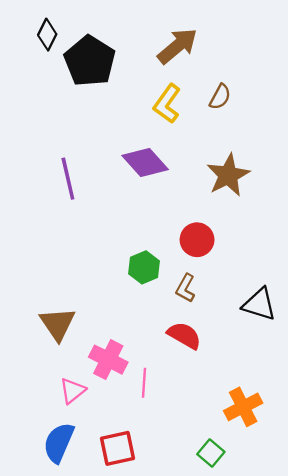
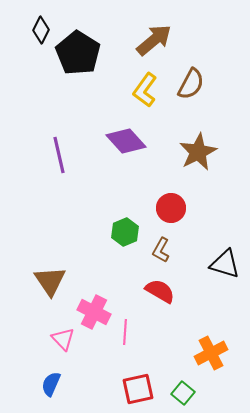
brown semicircle: (220, 97) -> (191, 84), size x1.4
pink triangle: (73, 391) -> (63, 339), turned -35
blue semicircle: (59, 443) -> (51, 384), size x0.7
red square: (117, 448) -> (138, 389), moved

